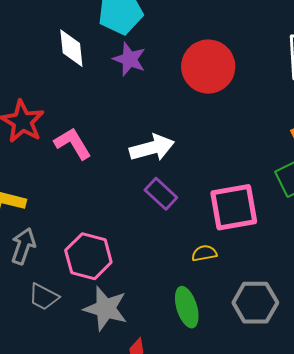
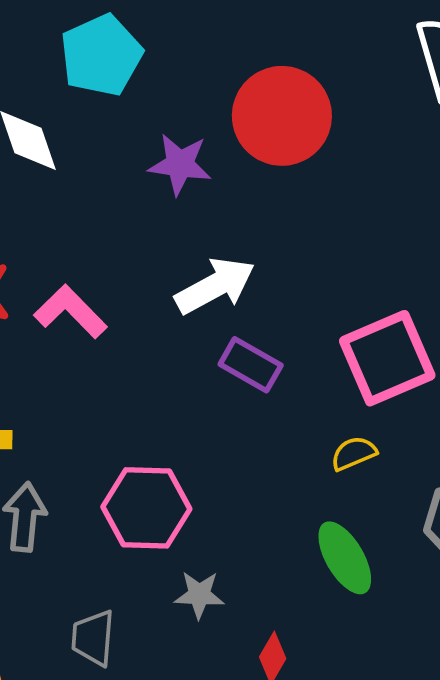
purple star: (129, 59) -> (180, 164), moved
gray trapezoid: (44, 297) -> (93, 638), moved, turned 80
gray star: (106, 309) -> (199, 595), size x0.6

